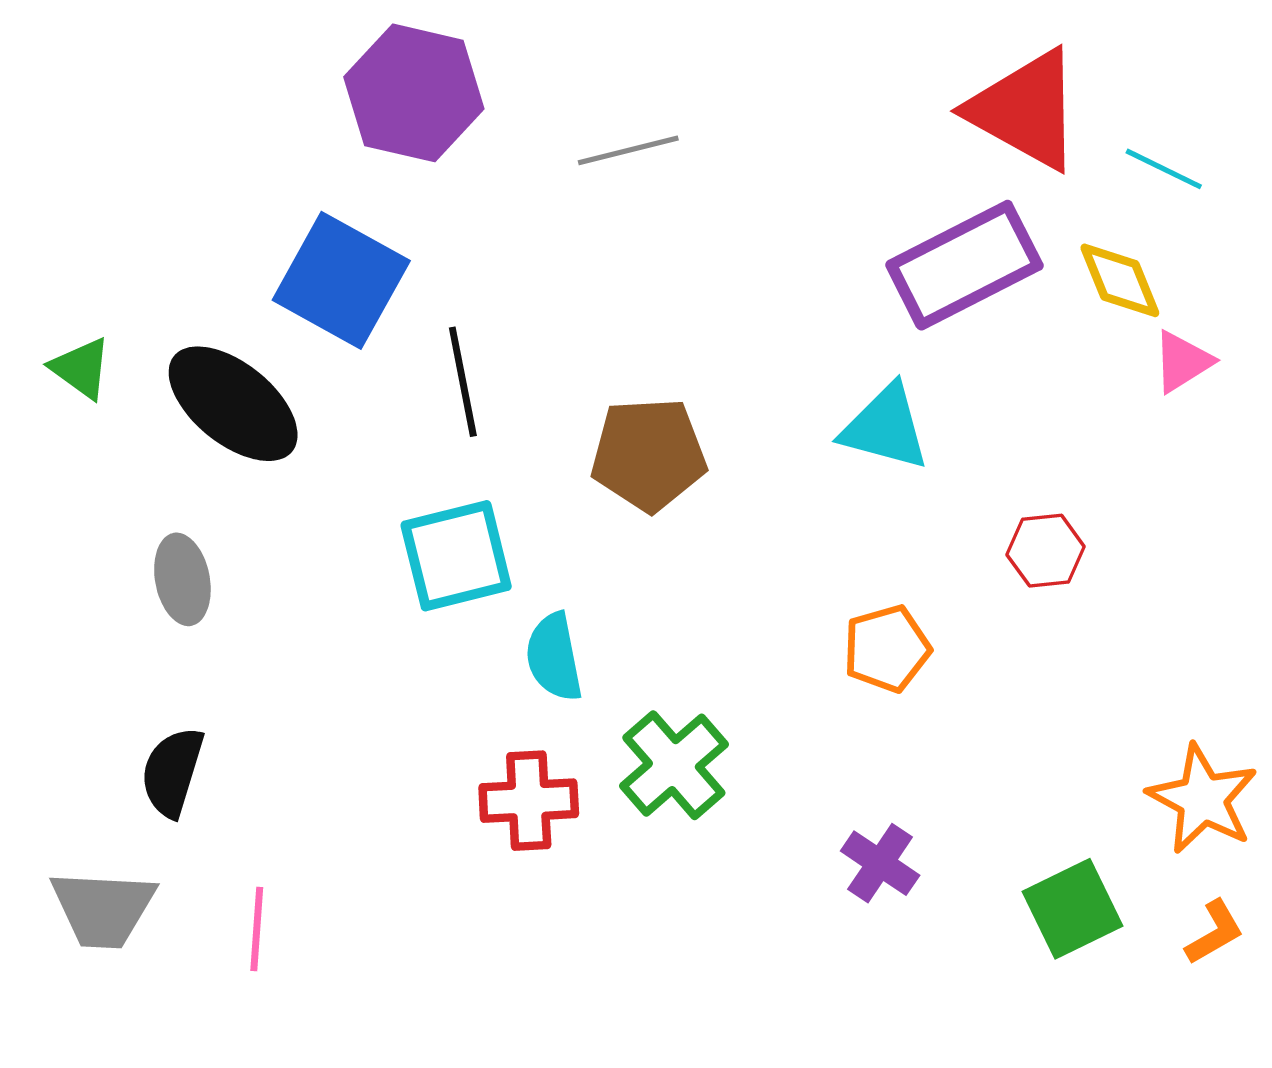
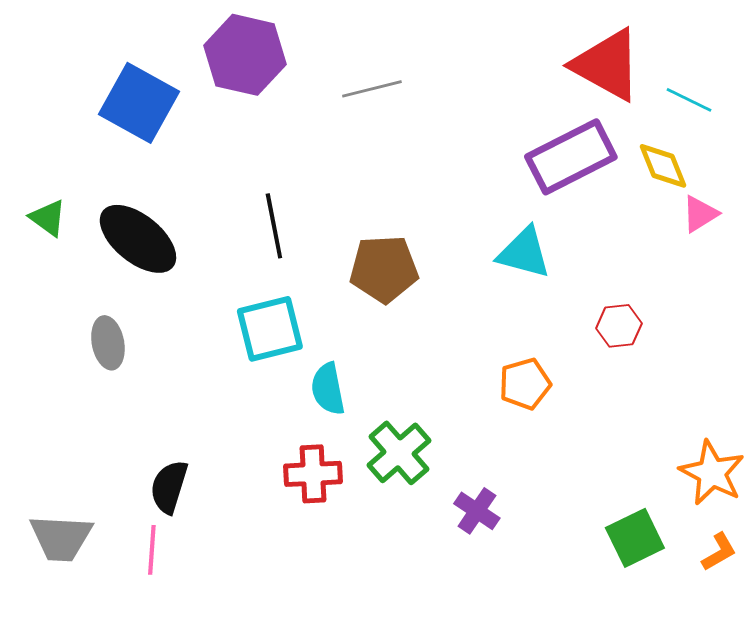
blue square: (341, 280) -> (139, 103), moved
black semicircle: (172, 772) -> (169, 487), moved
purple cross: (880, 863) -> (477, 511), moved

